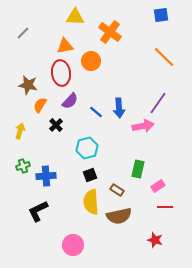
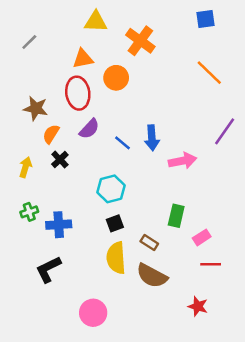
purple line: (158, 103) -> (225, 131), moved
black cross: (56, 125) -> (60, 160), moved
brown semicircle: (119, 216) -> (152, 276), turned 40

